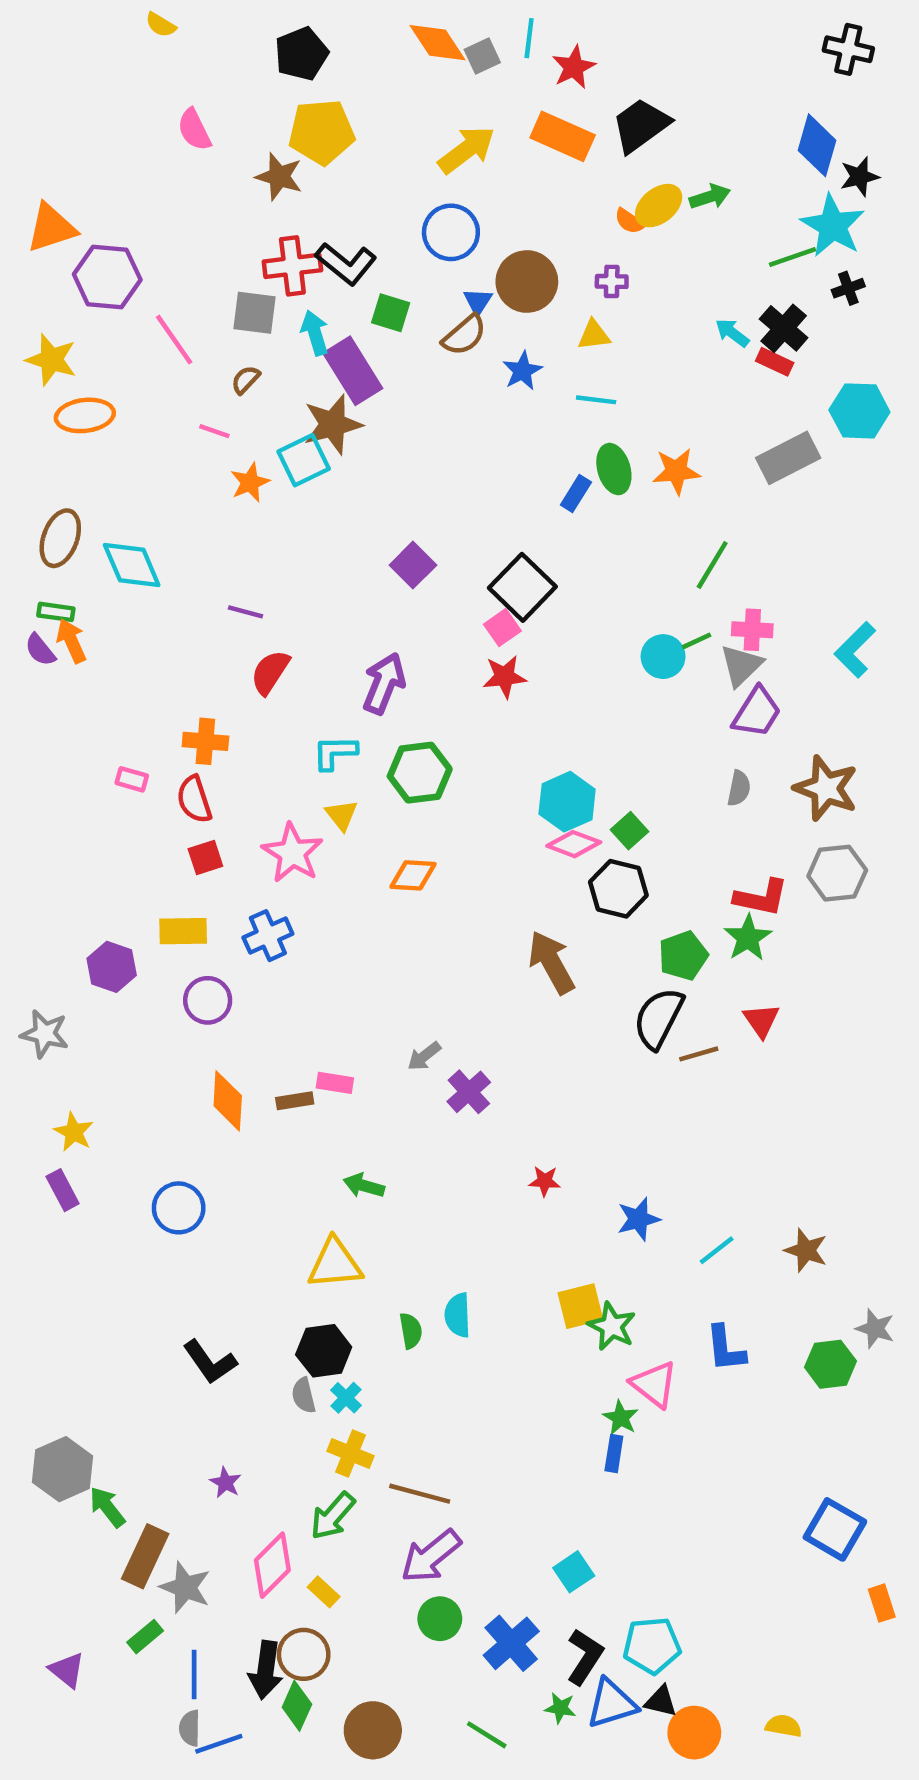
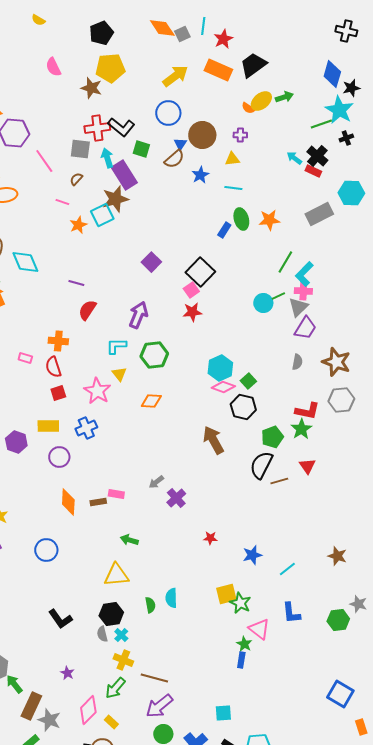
cyan L-shape: (855, 650) -> (304, 274), moved
brown star: (806, 1250) -> (337, 556), moved
cyan square: (574, 1572) -> (223, 713), turned 30

